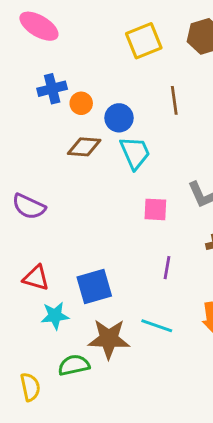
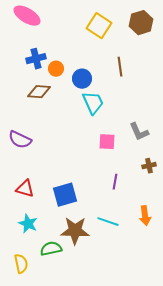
yellow square: (144, 41) -> (99, 26), turned -35
brown diamond: (84, 147) -> (39, 92), moved
cyan star: (55, 316) -> (28, 224), moved, turned 30

